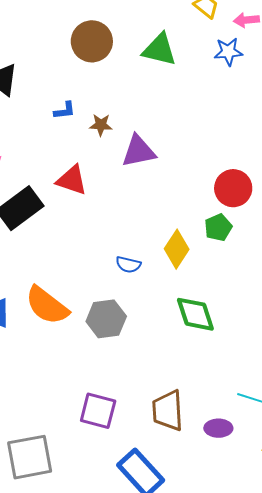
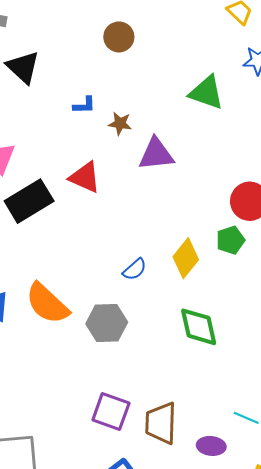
brown circle: (92, 41) -> (119, 37), size x0.7
green triangle: (159, 50) -> (206, 92), moved
blue semicircle: (128, 265) -> (135, 269), turned -60
purple square: (98, 411) -> (111, 411), moved

